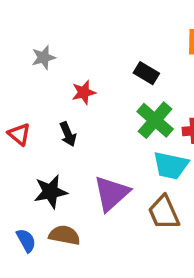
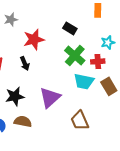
red star: (84, 92) -> (34, 39), size x1.5
brown trapezoid: (164, 213) -> (80, 120), moved

